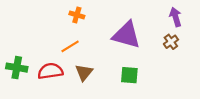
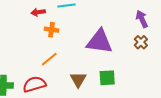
brown triangle: (84, 72) -> (78, 80), moved

